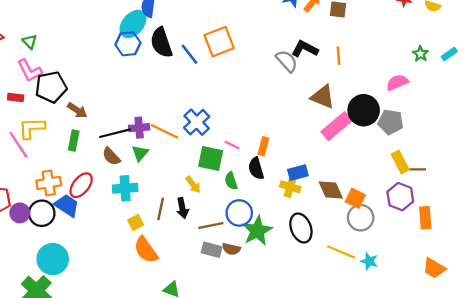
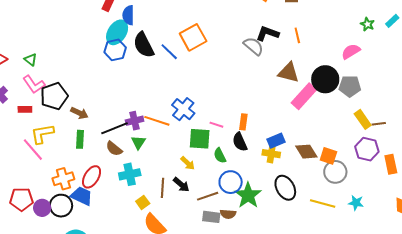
black arrow: (182, 208) -> (181, 185), turned -30
cyan star: (369, 261) -> (356, 203), moved

